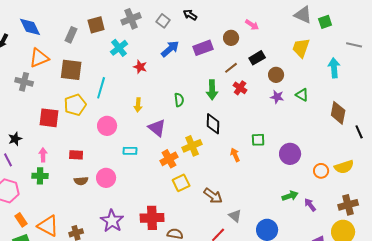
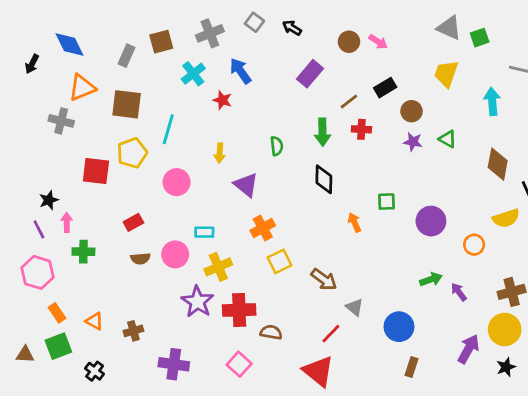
gray square: (163, 21) -> (254, 22), moved
brown circle: (231, 38) -> (349, 42), moved
purple rectangle: (203, 48) -> (310, 74), turned -30
blue arrow: (170, 49) -> (241, 71), moved, turned -84
red cross: (240, 88) -> (361, 129), turned -32
yellow cross: (192, 146) -> (218, 267), moved
cyan rectangle: (130, 151) -> (204, 232), moved
pink arrow: (43, 155) -> (67, 222), moved
red rectangle: (76, 155) -> (133, 222), turned -32
yellow semicircle: (344, 167) -> (506, 218), moved
purple star: (112, 221) -> (197, 302), moved
orange triangle: (48, 226) -> (95, 321), size x0.6

